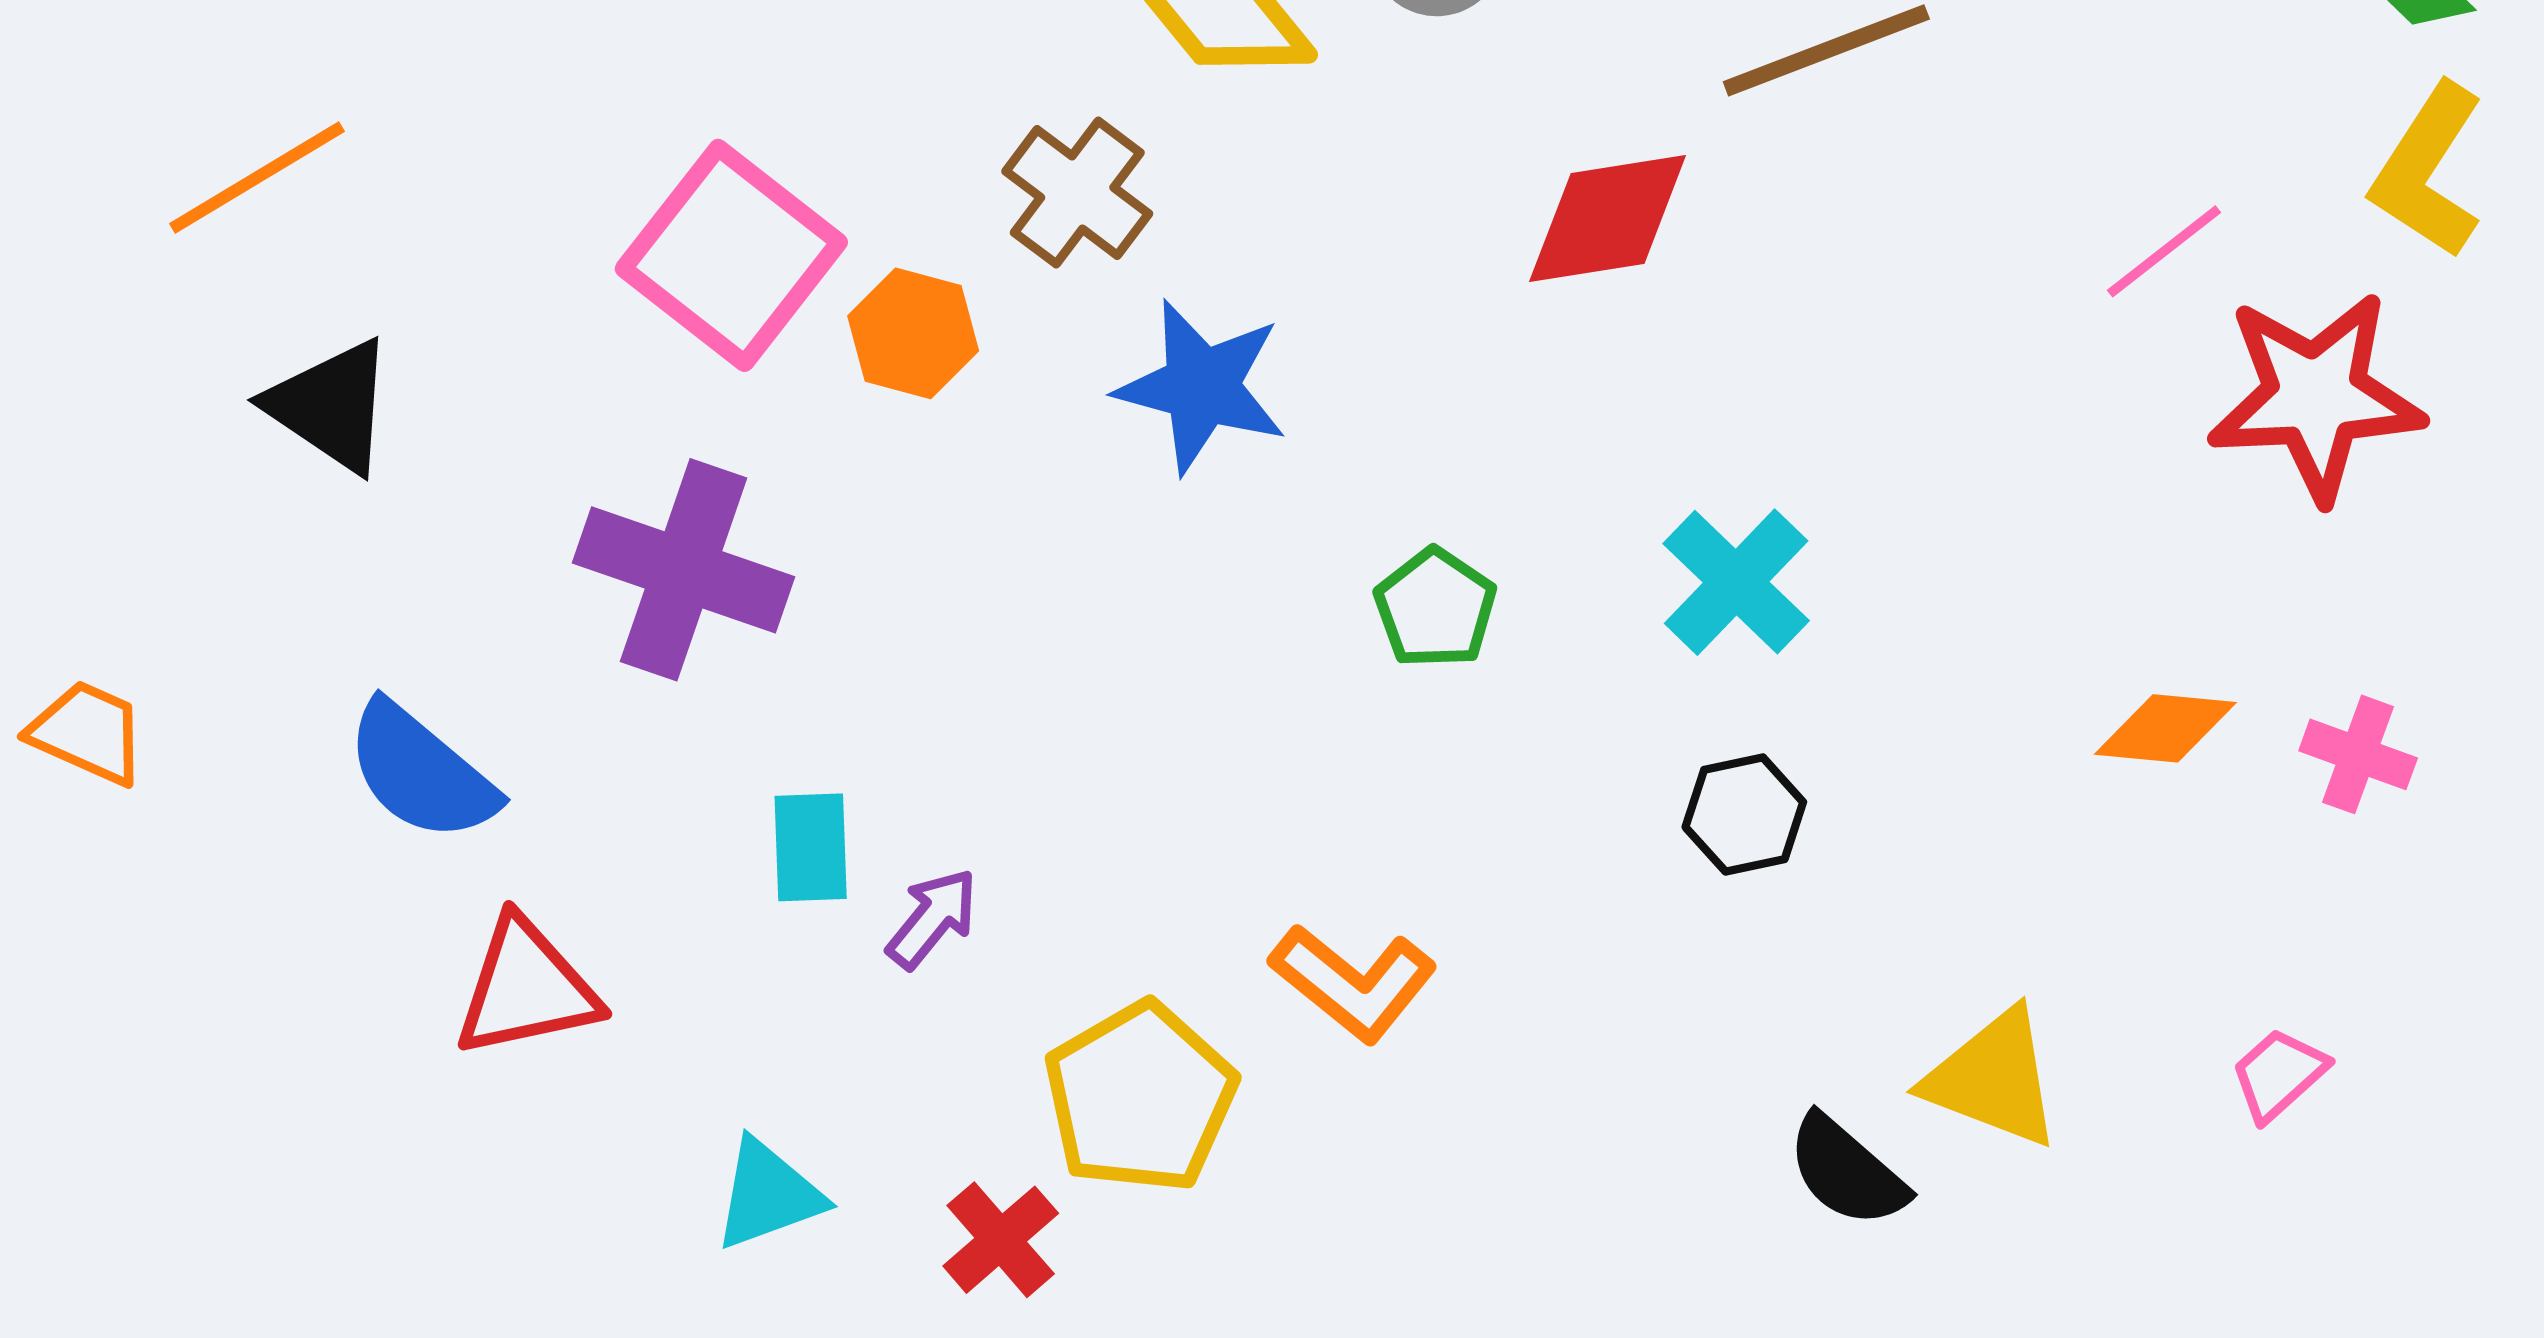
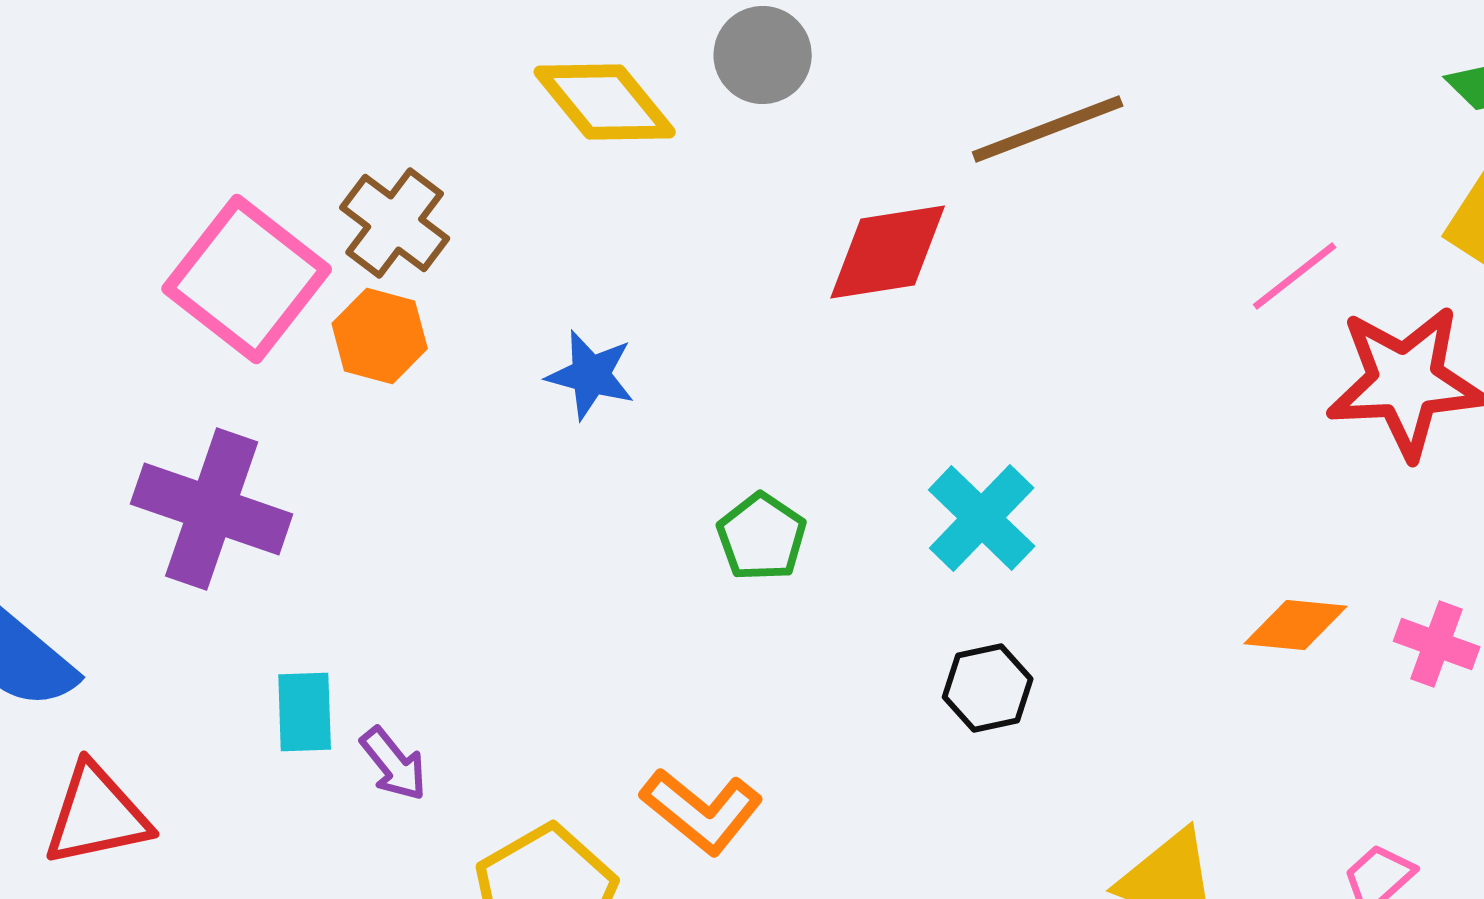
brown cross: (1077, 193) -> (395, 223), moved
blue star: (1202, 387) -> (591, 375), size x0.7
purple arrow: (932, 918) -> (394, 764), turned 102

